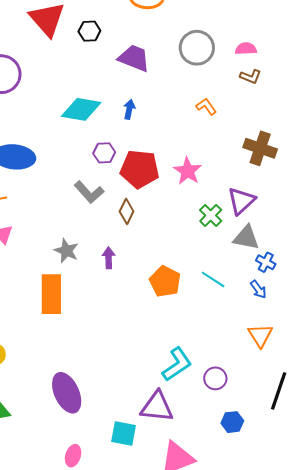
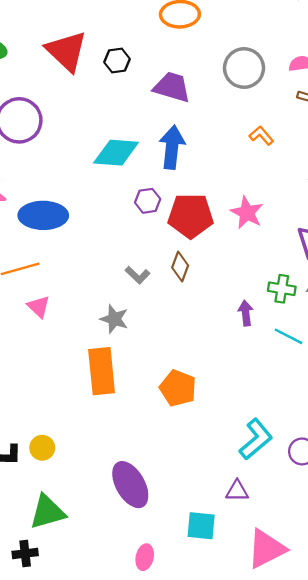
blue arrow: (129, 109) -> (172, 147), size x1.8
gray L-shape: (89, 192) -> (137, 275), moved, size x0.7
green cross: (211, 215) -> (282, 289), moved, turned -30
purple arrow: (109, 258) -> (246, 313), moved
orange pentagon: (165, 282) -> (178, 388), moved
purple triangle: (157, 407) -> (237, 491), size x0.6

